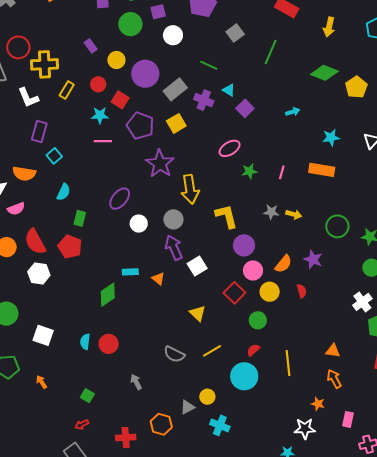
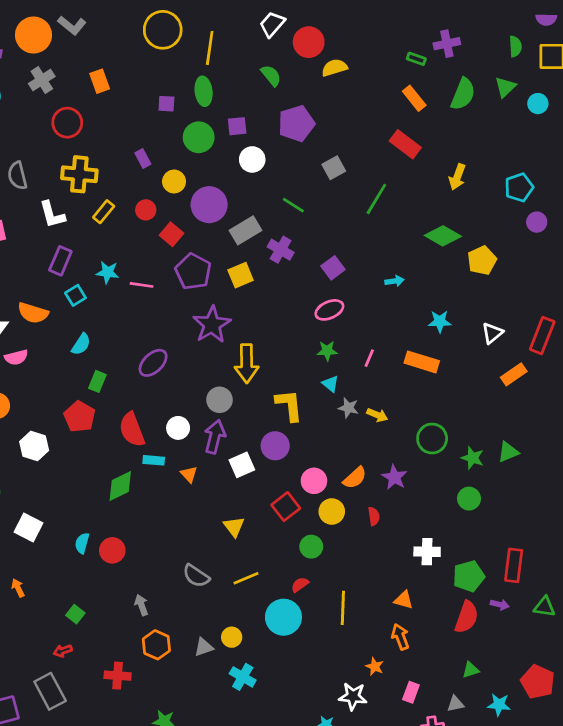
red circle: (18, 47) -> (67, 123), moved
cyan triangle: (229, 90) -> (330, 384), moved
cyan star: (100, 115) -> (108, 272), moved
pink ellipse: (230, 148) -> (329, 310), moved
white circle: (139, 224) -> (178, 428), moved
red semicircle: (35, 242) -> (132, 430), moved
purple circle: (244, 245) -> (275, 446), moved
purple arrow: (174, 248) -> (215, 437), turned 30
white cross: (362, 302) -> (427, 552), moved, turned 30
orange hexagon: (161, 424) -> (156, 645), moved

